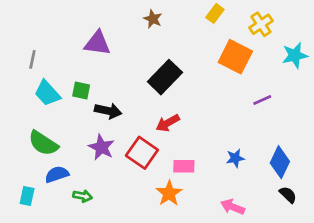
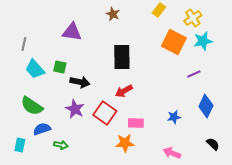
cyan star: (295, 55) -> (203, 41), moved
black rectangle: (165, 77) -> (122, 57), turned -45
blue diamond: (280, 162) -> (206, 106), moved
orange star: (169, 193) -> (125, 143), turned 30

